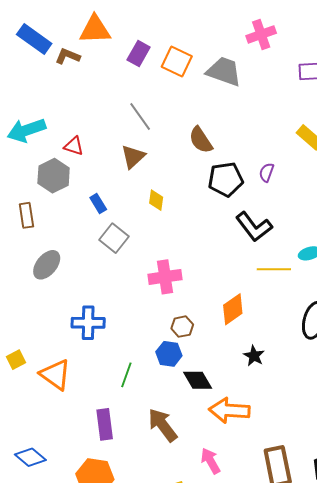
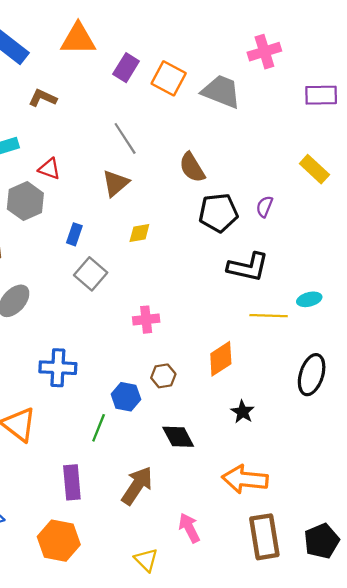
brown L-shape: (68, 56) -> (43, 98), moved
yellow diamond: (156, 200) -> (139, 233), turned 70
blue rectangle: (98, 204) -> (74, 234), turned 48
black L-shape: (254, 227) -> (248, 267), turned -42
pink cross: (165, 277) -> (146, 320), size x0.7
blue hexagon: (169, 354) -> (126, 397), moved
orange arrow: (229, 410) -> (245, 479), moved
brown arrow: (163, 425) -> (137, 486), turned 69

